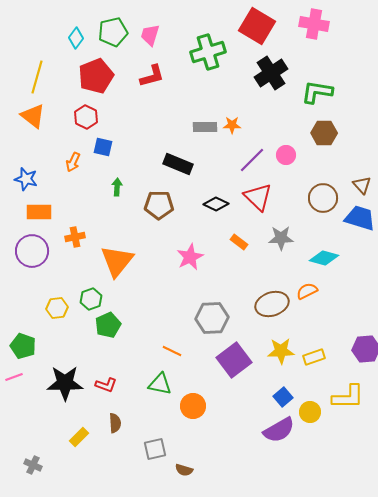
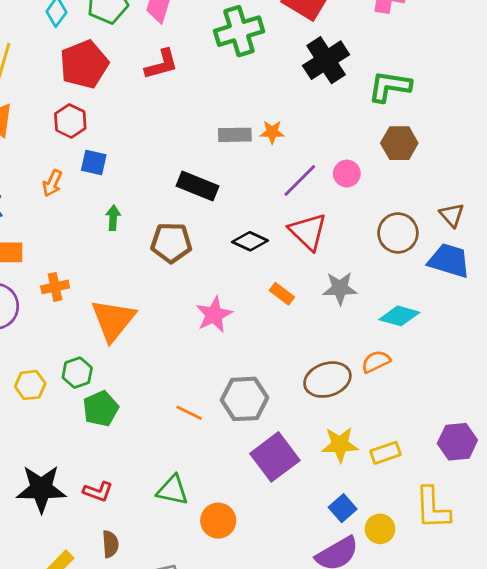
orange line: (172, 351) -> (189, 413), moved
yellow L-shape: (348, 397) -> (433, 508), turned 88

